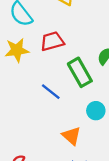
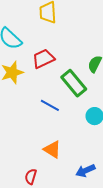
orange triangle: (71, 136) -> (52, 149), moved

